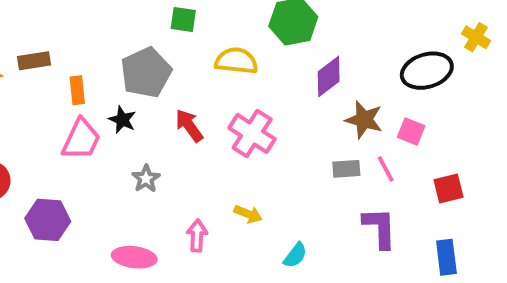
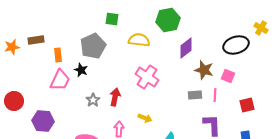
red arrow: (189, 126) -> (115, 97), moved, turned 48
pink line: (386, 169) -> (215, 95), turned 32

